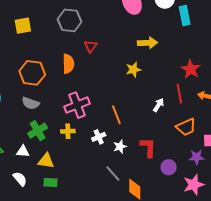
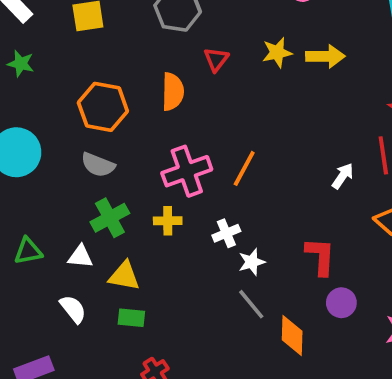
yellow star: (133, 70) -> (277, 53), moved
orange line: (116, 115) -> (244, 168), moved, turned 48
white star: (120, 147) -> (252, 262), moved
purple circle: (169, 167) -> (341, 303), moved

